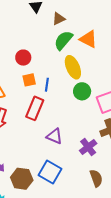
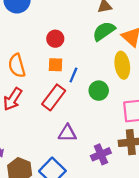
yellow ellipse: (73, 67) -> (122, 65), moved
green circle: (82, 91) -> (99, 91), moved
purple triangle: (55, 136) -> (67, 133), turned -36

